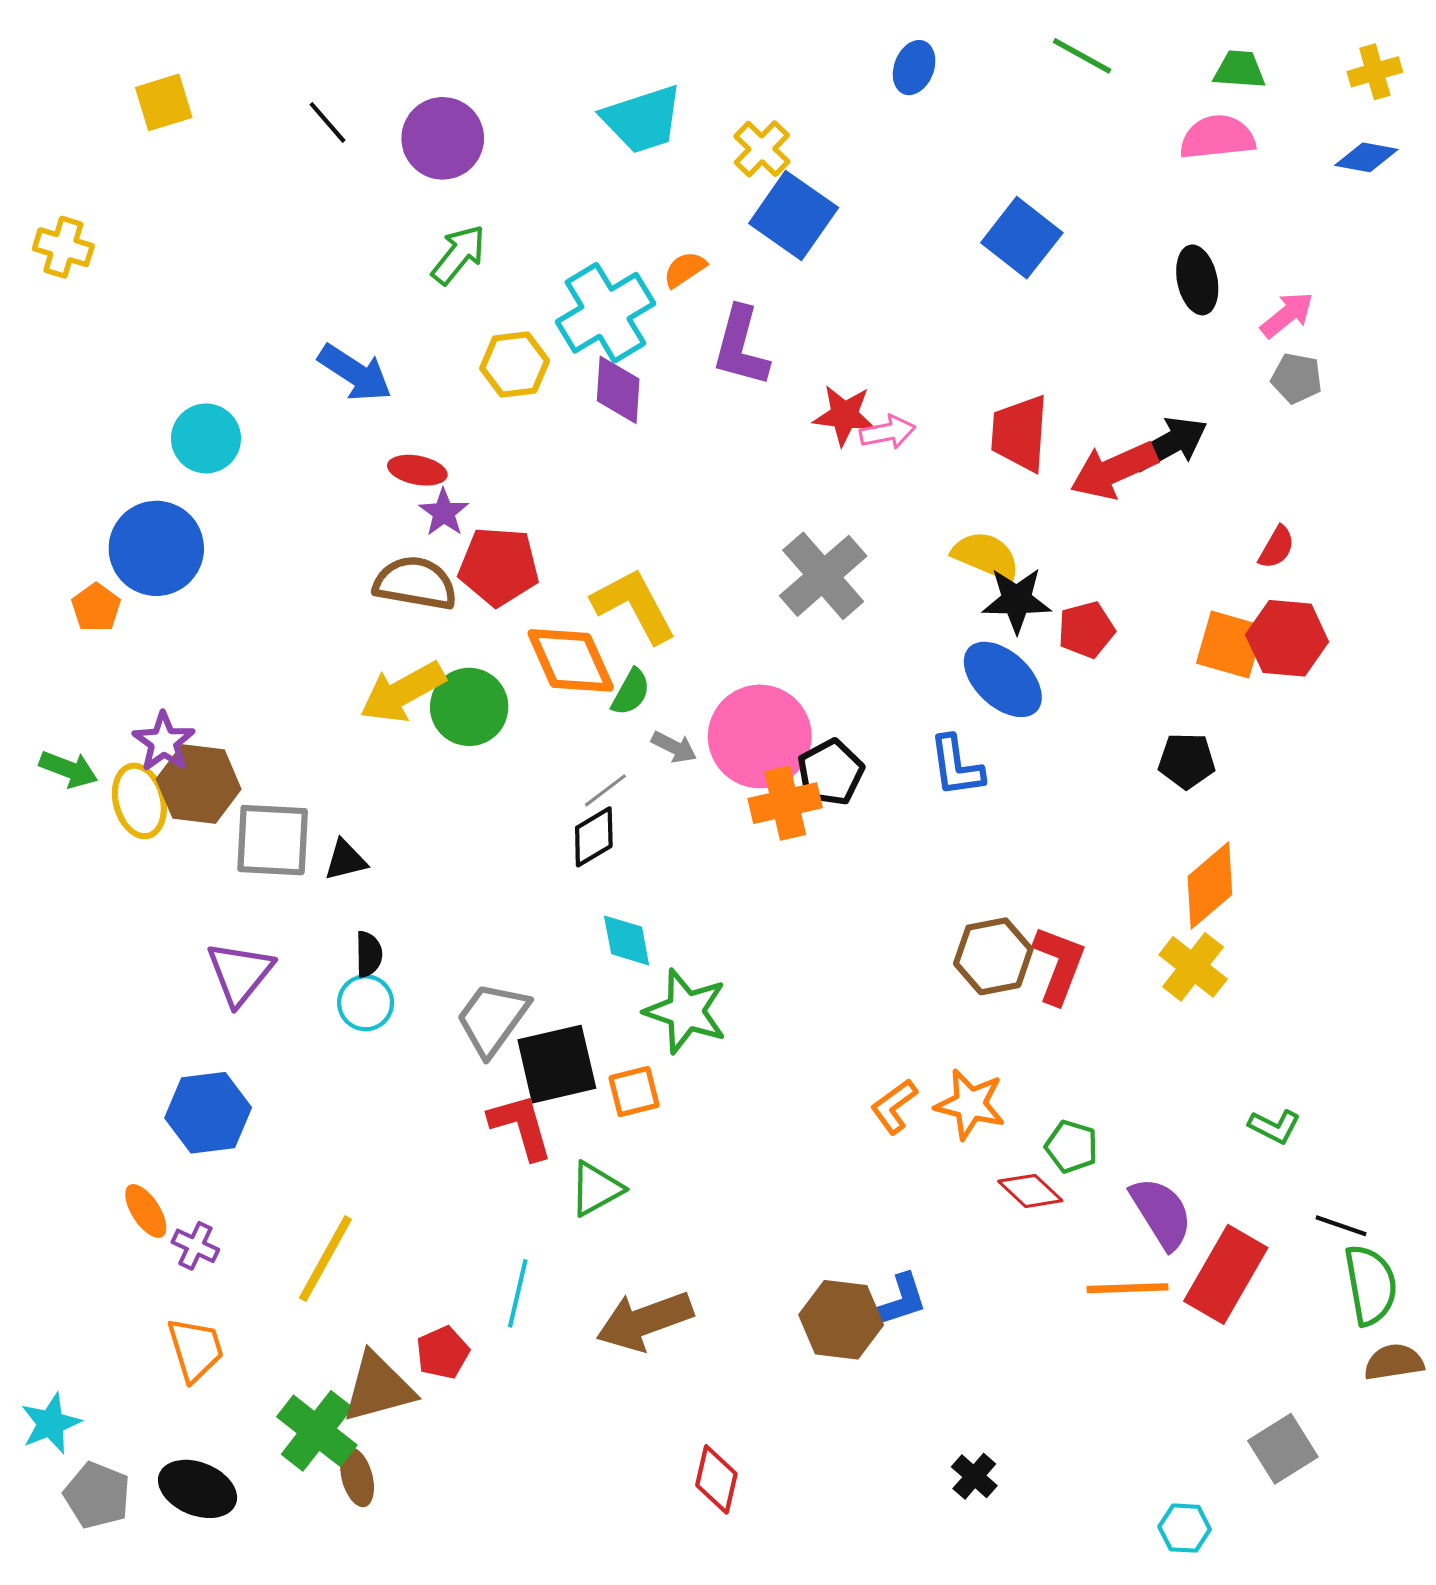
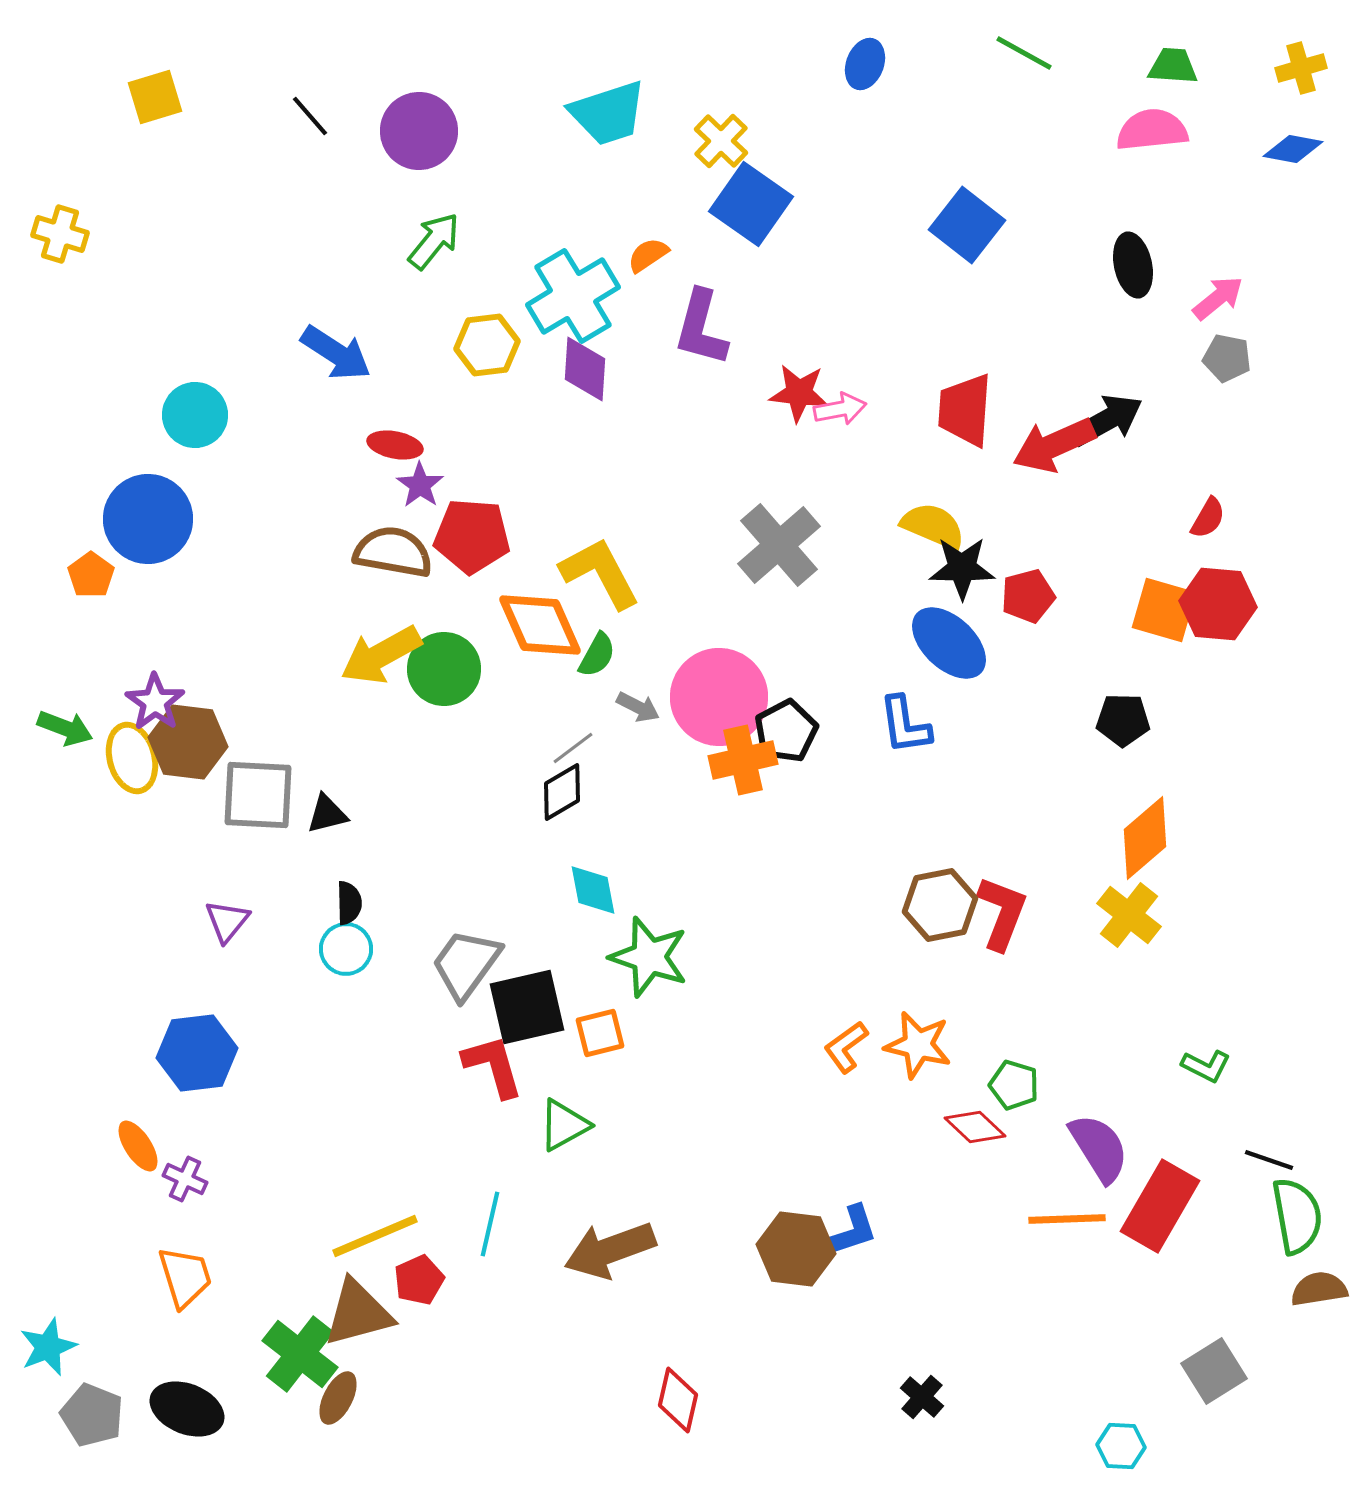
purple triangle: (240, 973) -> (227, 921), size x0.7
yellow line: (325, 1259) -> (375, 1236), moved, turned 38
brown ellipse: (357, 1477) -> (338, 1398), turned 42

